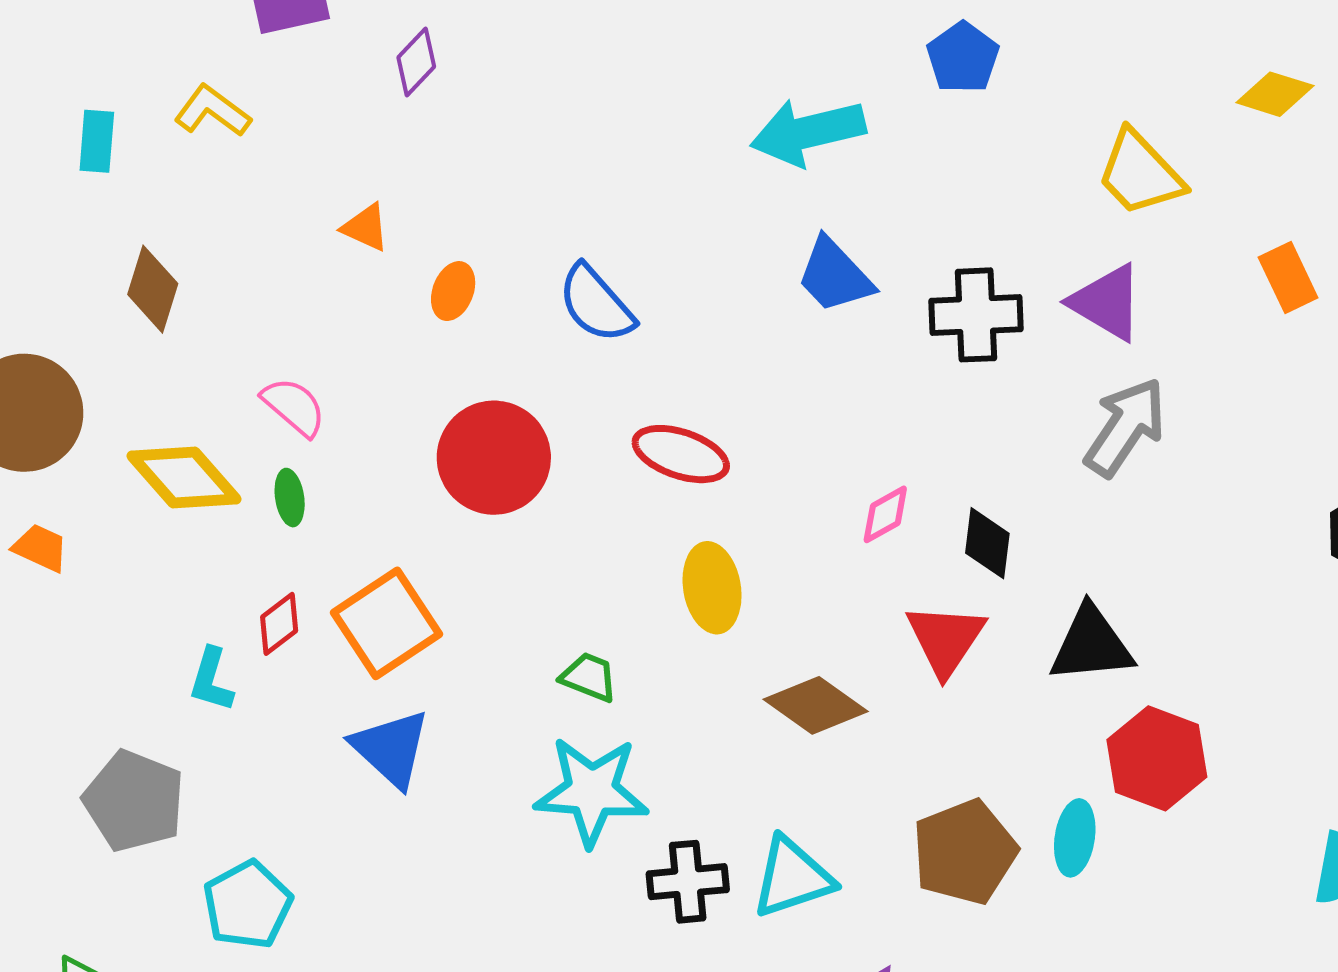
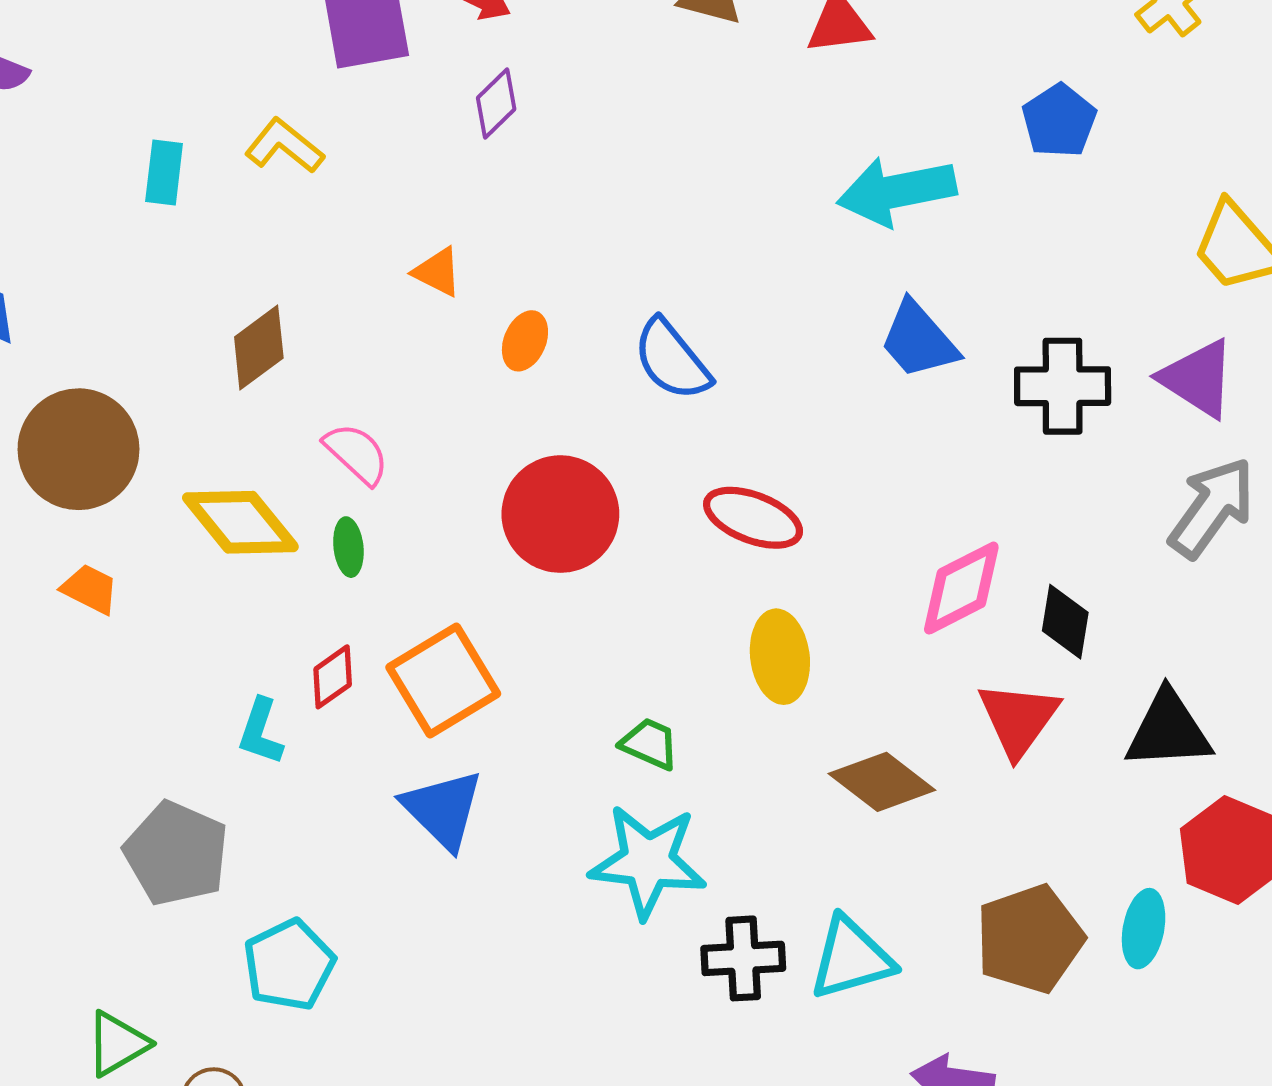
brown diamond: (153, 289) -> (259, 347), moved, turned 34
pink diamond: (885, 514) -> (961, 588), size x1.6

